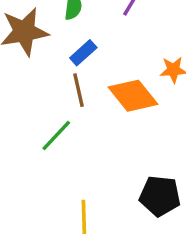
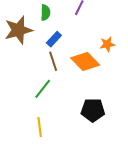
black pentagon: (160, 196) -> (93, 110), moved
yellow line: (84, 217) -> (40, 127), moved

